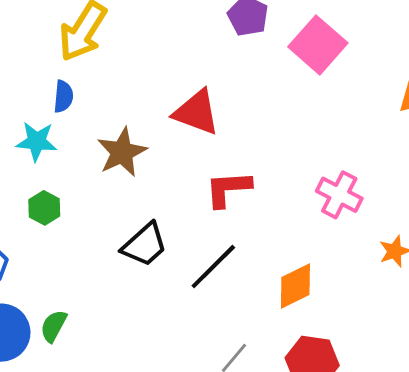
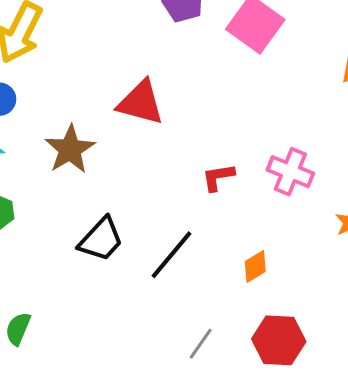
red L-shape: (228, 189) -> (218, 177), moved, size x0.7
orange diamond: (295, 286) -> (255, 267), size x0.7

